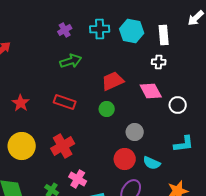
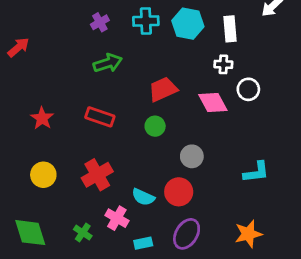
white circle: (178, 105) -> (248, 89), moved
yellow circle: (22, 146) -> (43, 175), size x0.7
cyan semicircle: (152, 163) -> (143, 197), moved

